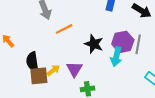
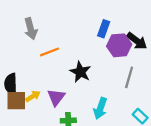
purple hexagon: (123, 42) -> (119, 45), moved
cyan arrow: (116, 57) -> (100, 108), moved

